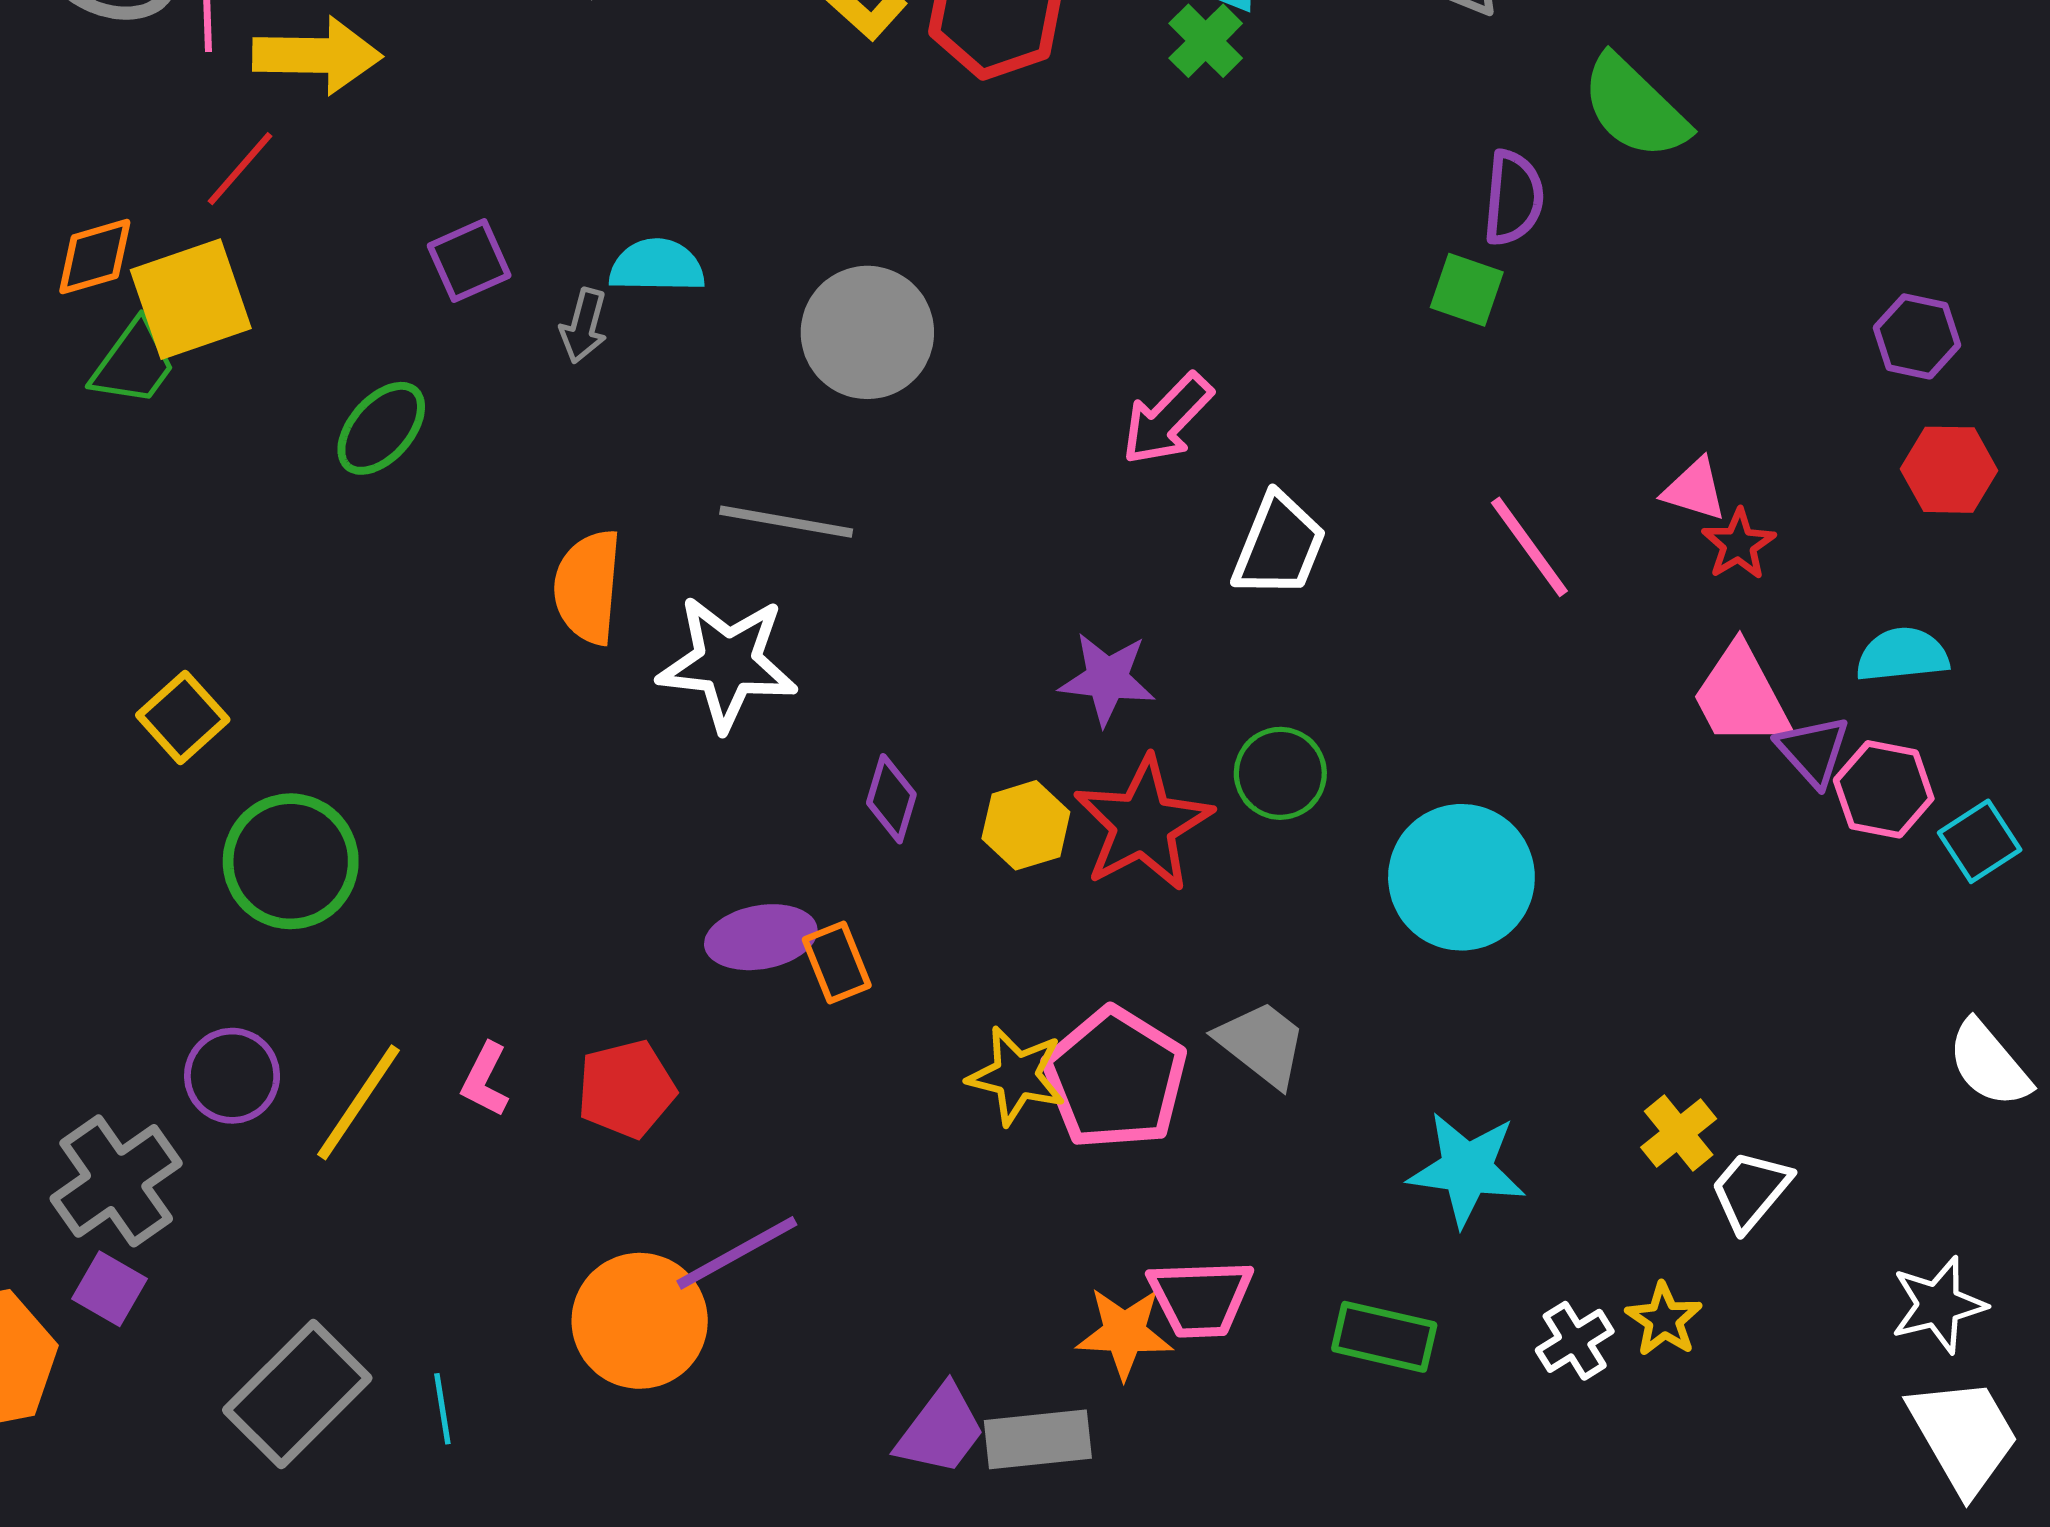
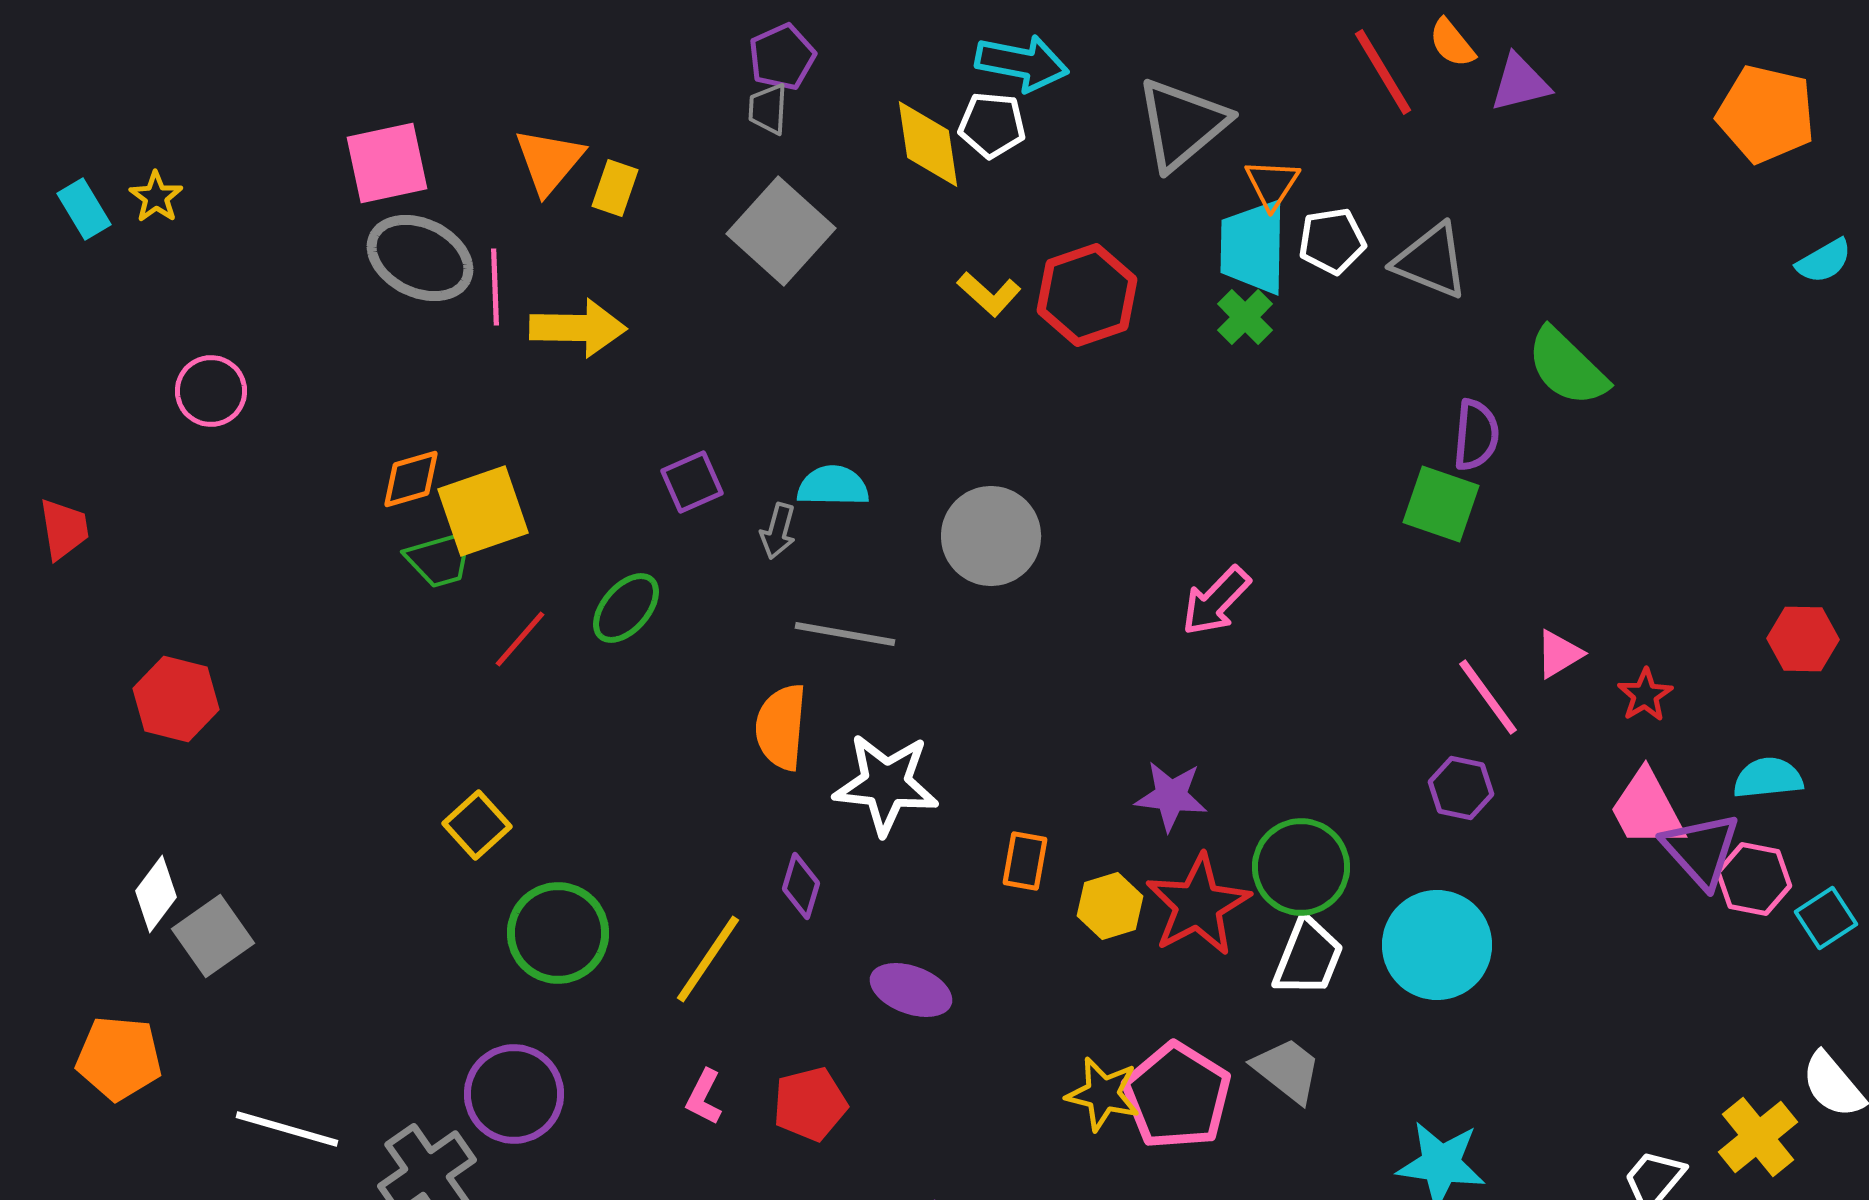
red line: (240, 169) -> (520, 639), moved
green square: (1467, 290) -> (1441, 504), size x1.4
purple hexagon: (1917, 336) -> (1461, 788), moved
green trapezoid: (133, 363) -> (440, 559), turned 38
pink triangle: (1695, 490) -> (1559, 654), moved, turned -48
gray line: (786, 522) -> (845, 634), moved
white trapezoid: (1279, 546) -> (1308, 957), moved
purple triangle: (1813, 751) -> (1701, 850), size x1.4
green circle: (1280, 773) -> (1301, 867), size x1.4
purple diamond: (891, 799) -> (801, 886), moved
purple ellipse: (761, 937) -> (911, 990), turned 30
orange rectangle: (837, 963) -> (1025, 861), moved, turned 32
purple circle: (232, 1076) -> (514, 1094), size x1.4
yellow line: (359, 1102) -> (708, 959), moved
yellow cross: (1679, 1133) -> (1758, 1137), moved, size x1.4

